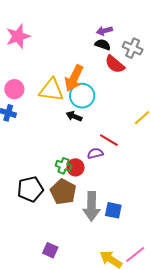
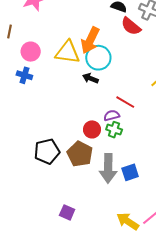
green cross: (64, 166) -> (114, 130), moved
blue square: (113, 210) -> (130, 172), turned -30

